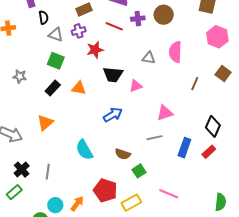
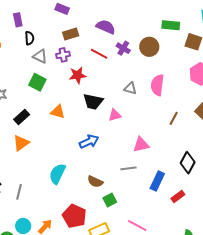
purple cross: (138, 19) -> (123, 48), turned 32
black rectangle: (53, 88) -> (22, 117), moved
cyan semicircle: (84, 150) -> (57, 174), turned 50
red rectangle: (209, 152) -> (178, 196), moved

